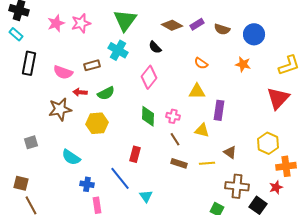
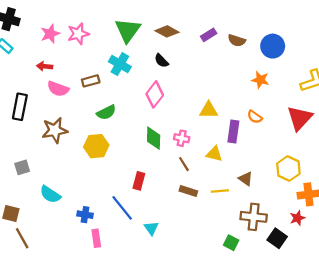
brown diamond: (172, 25) -> (167, 31), moved
black rectangle: (29, 63) -> (20, 107), moved
orange semicircle: (201, 63) -> (255, 117), moved
red arrow: (80, 92) -> (45, 66), moved
cyan semicircle: (71, 157) -> (50, 194), moved

